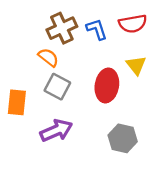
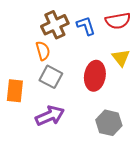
orange semicircle: (48, 57) -> (43, 51), turned 36

